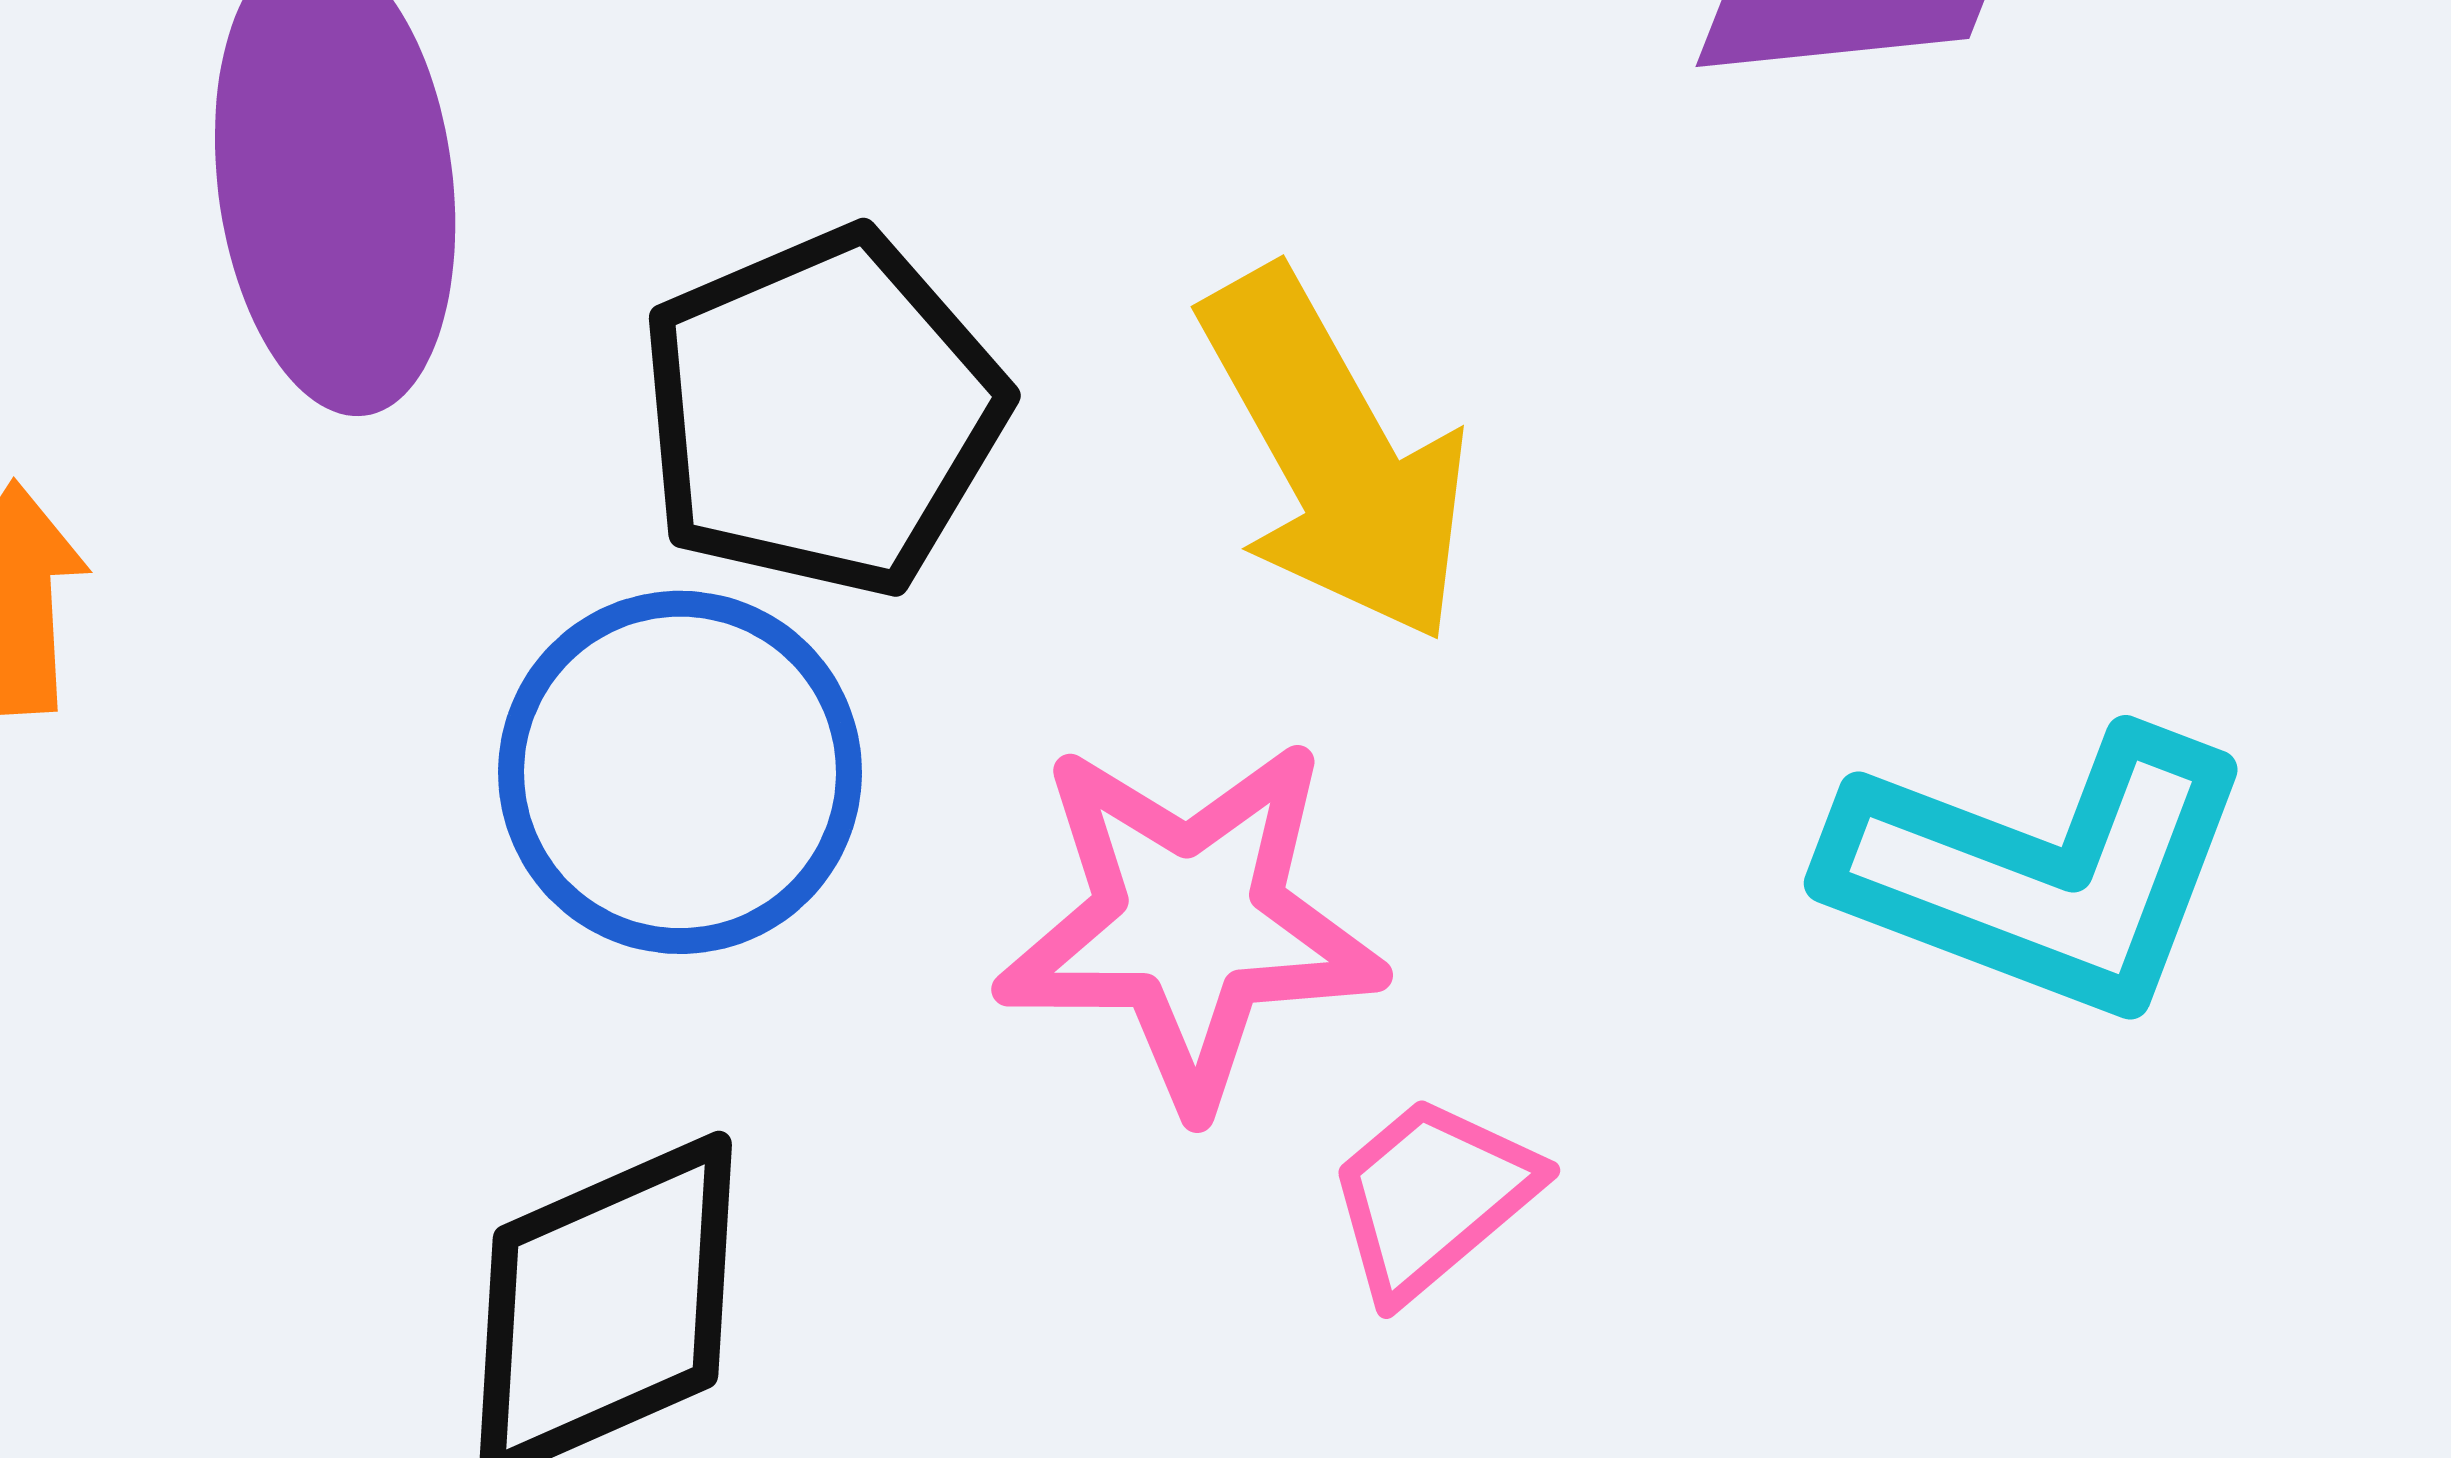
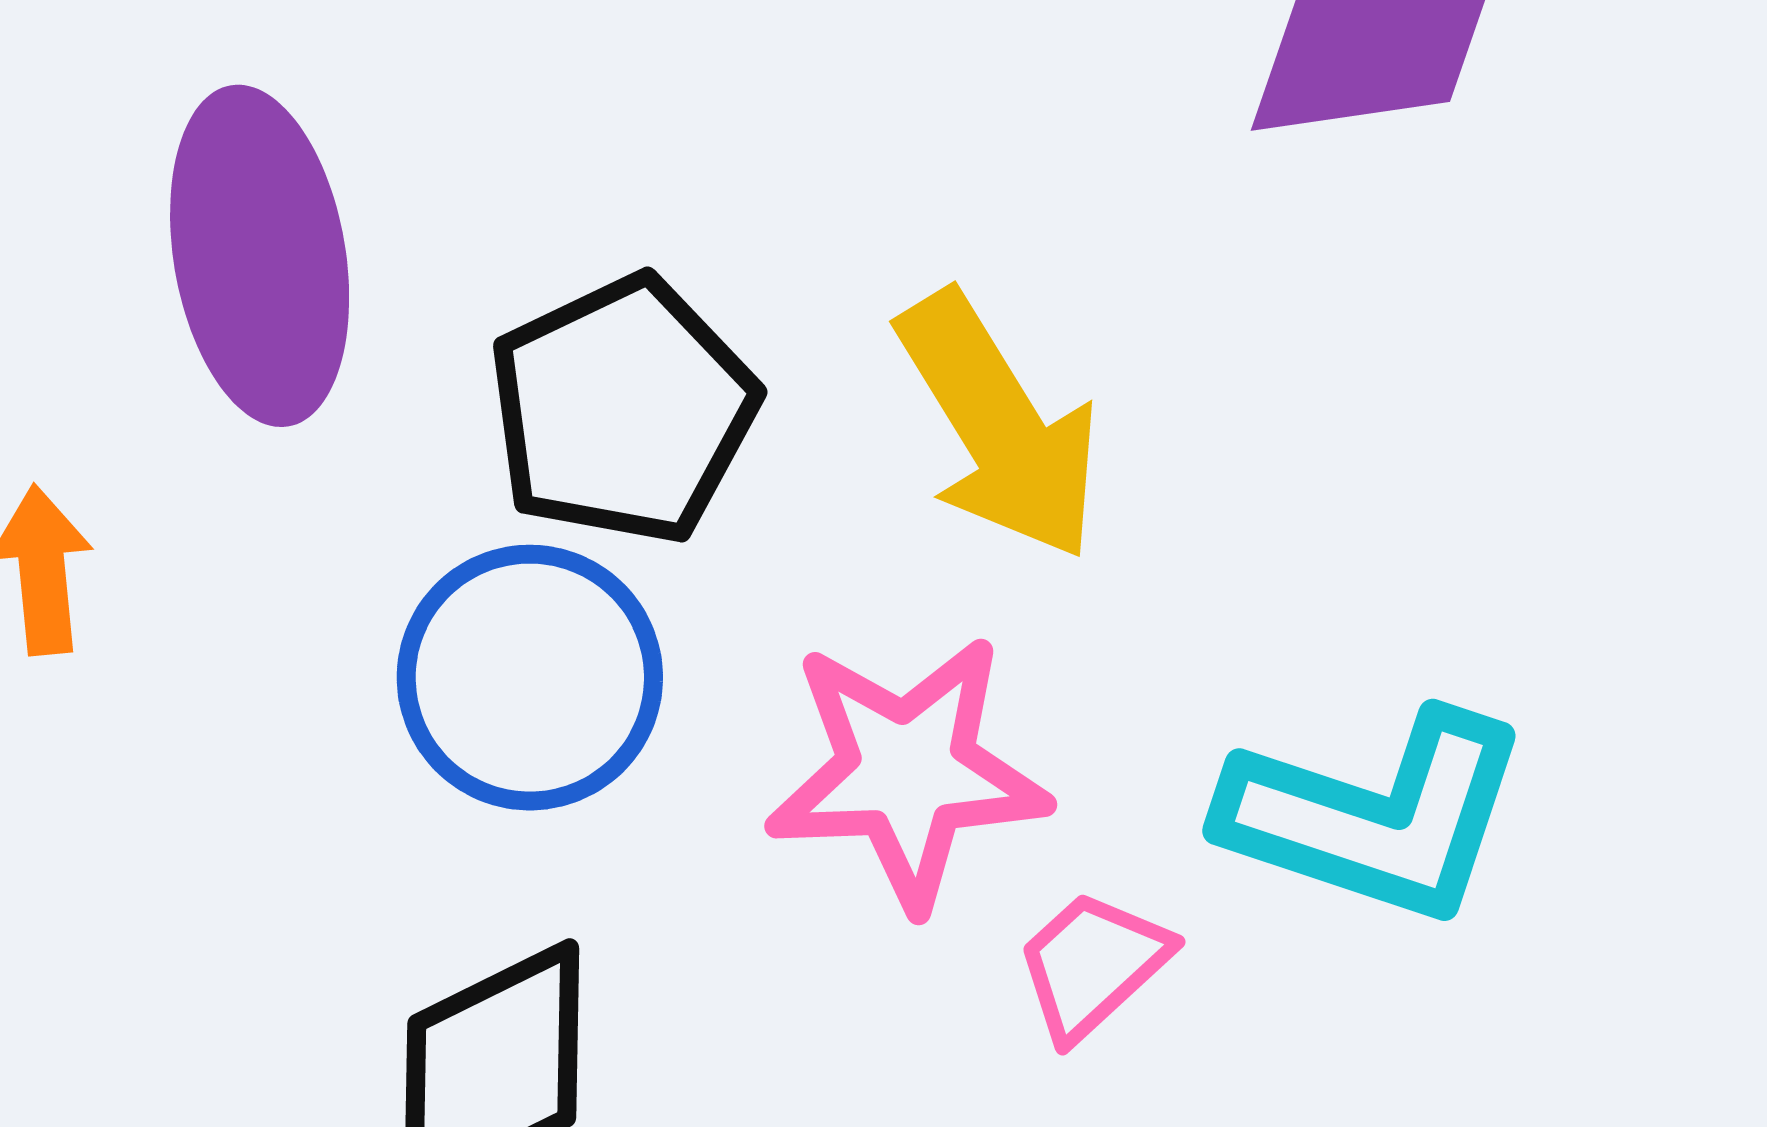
cyan L-shape: (2041, 872) -> (1375, 816), moved

